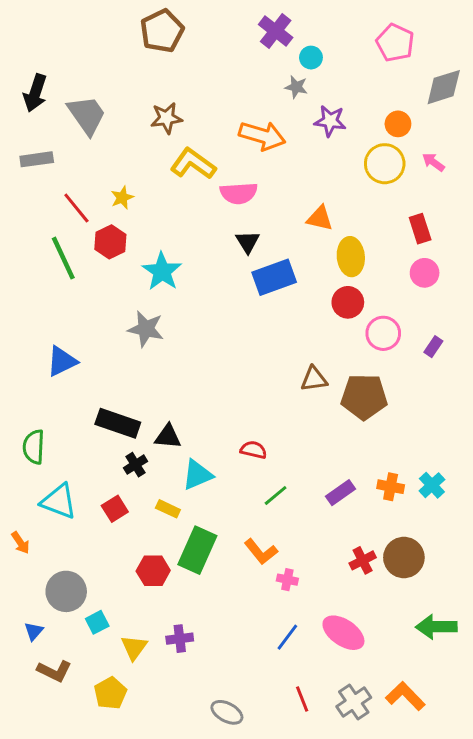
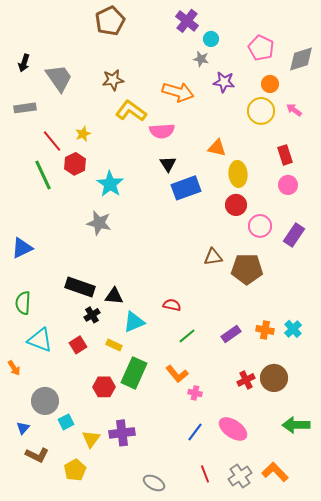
pink pentagon: (395, 43) -> (261, 48), moved
black arrow: (35, 93) -> (24, 63), size x0.7
purple rectangle: (433, 347) -> (294, 235), size x1.6
blue triangle: (62, 361) -> (22, 248), moved
purple cross: (180, 639) -> (122, 433), size x1.4

